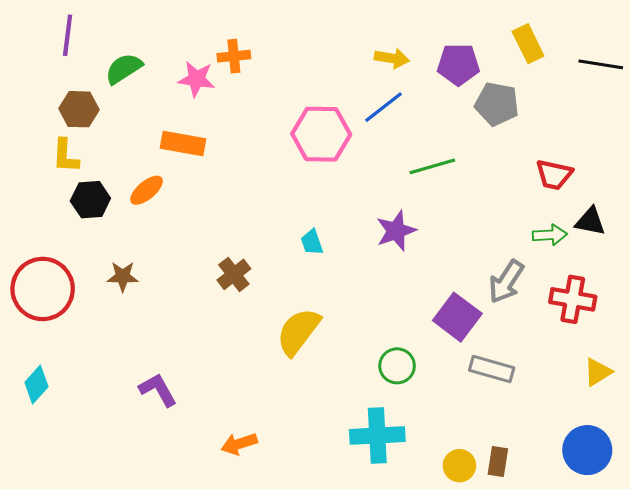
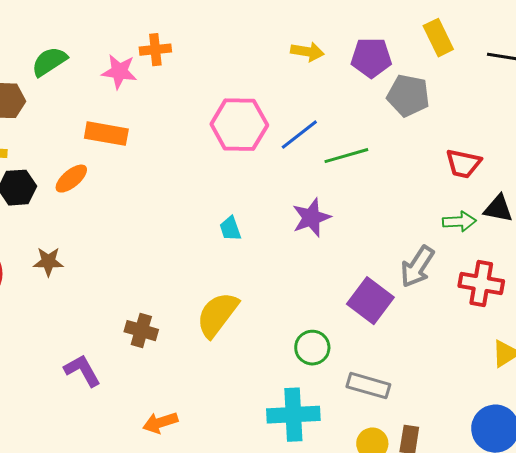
blue line: (384, 107) -> (299, 135), moved
brown cross: (234, 274) -> (141, 331), moved, turned -36
gray rectangle: (492, 369) -> (368, 386), moved

